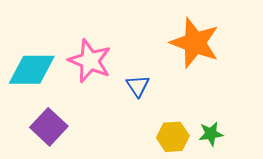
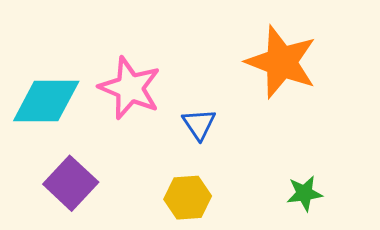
yellow hexagon: (173, 137) -> (188, 198), moved

